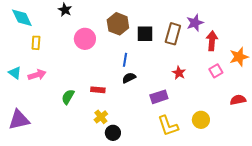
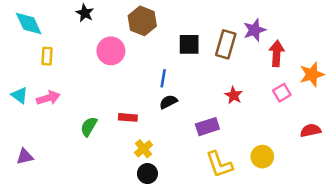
brown hexagon: (118, 24) -> (142, 21), moved
yellow cross: (101, 117) -> (144, 149), moved
purple triangle: (19, 120) -> (25, 157), size x0.6

